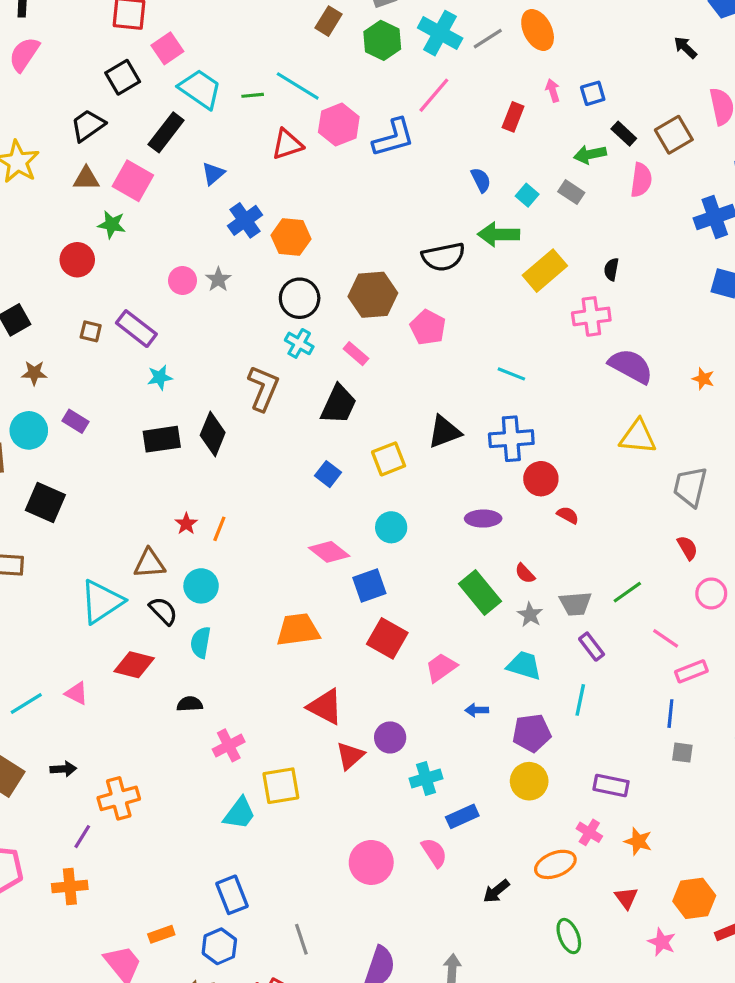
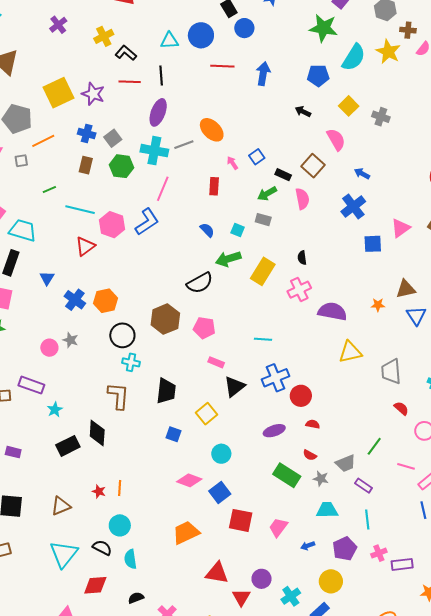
gray line: (488, 39) -> (184, 145), turned 30
green line: (253, 95) -> (49, 189), moved
pink rectangle: (356, 354) -> (216, 362), moved
red semicircle: (568, 515) -> (313, 424), moved
brown triangle: (149, 564) -> (61, 506), moved
yellow circle: (529, 781) -> (331, 581), moved
pink cross: (589, 832) -> (379, 553), moved, turned -35

